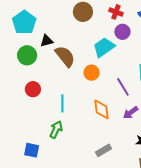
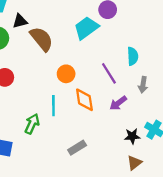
orange circle: (92, 73) -> (66, 74), moved
cyan line: (62, 103) -> (53, 106), moved
gray rectangle: (104, 150) -> (77, 148), moved

